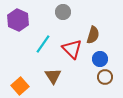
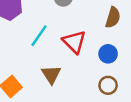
brown semicircle: (93, 35) -> (113, 17), moved
brown circle: (105, 77) -> (108, 85), moved

